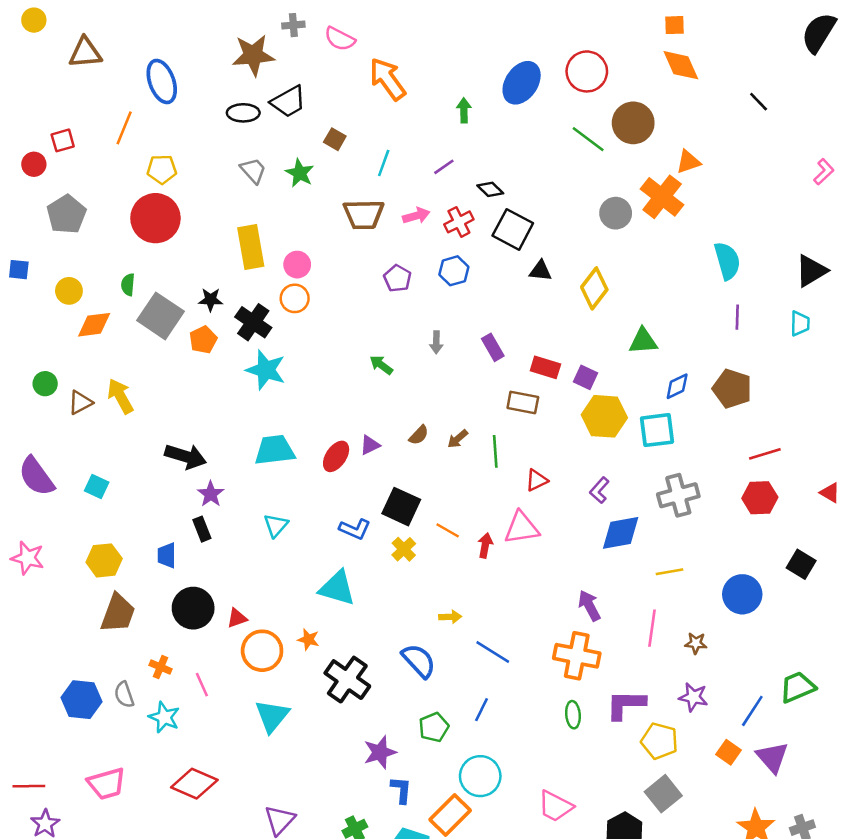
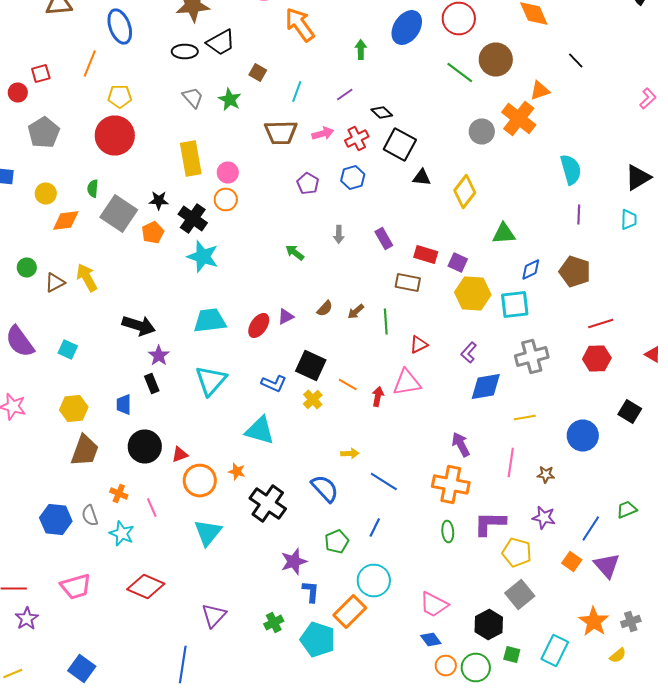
black line: (759, 102) -> (576, 60), moved
cyan triangle: (276, 525) -> (211, 380), size x1.6
green trapezoid: (797, 687) -> (627, 510), size x0.7

